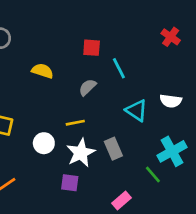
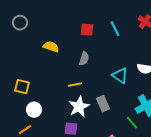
cyan line: (119, 68) -> (115, 29), moved
gray semicircle: (87, 87) -> (84, 59), turned 152
white circle: (44, 143) -> (34, 110), moved

